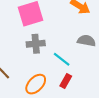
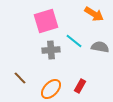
cyan line: (62, 59) -> (74, 41), moved

